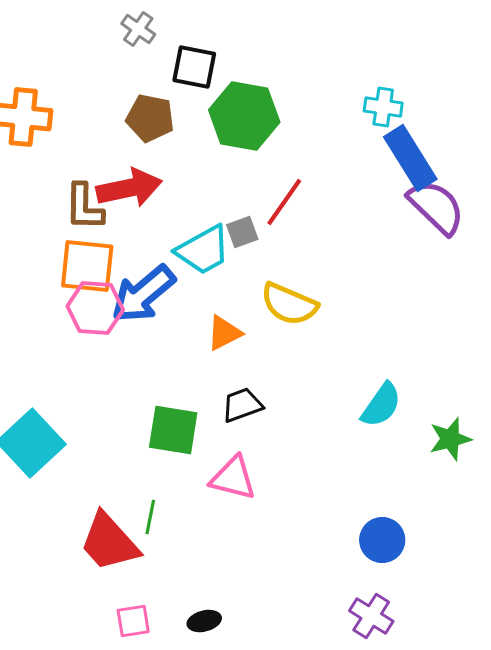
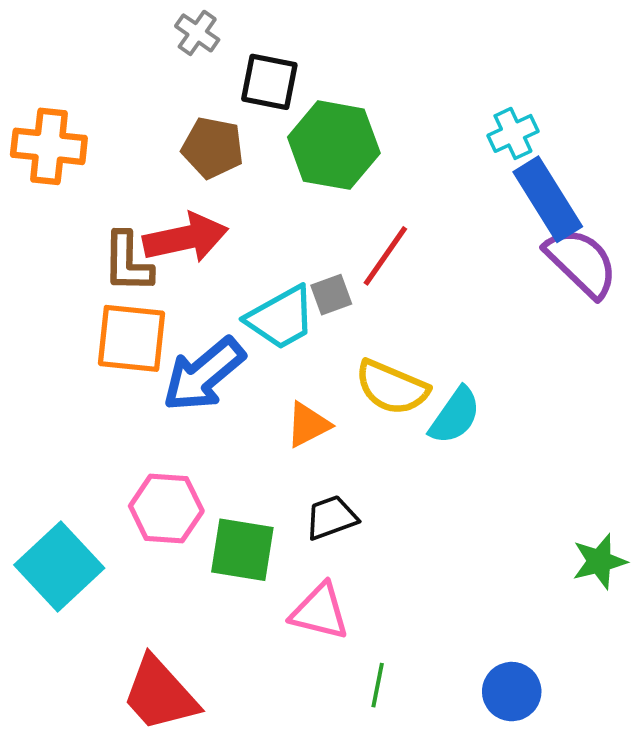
cyan cross: (383, 107) -> (513, 133), turned -33
pink hexagon: (95, 308) -> (166, 509), moved
cyan semicircle: (381, 405) -> (455, 416), moved
green line: (150, 517) -> (378, 685), moved

